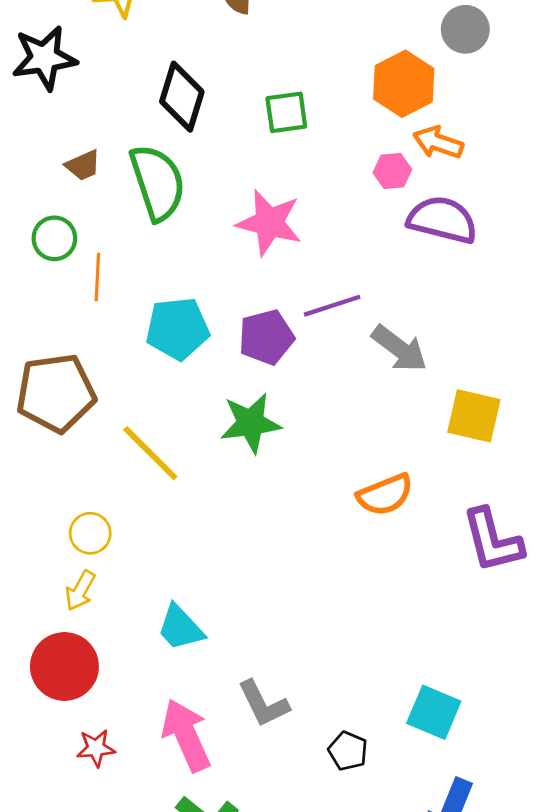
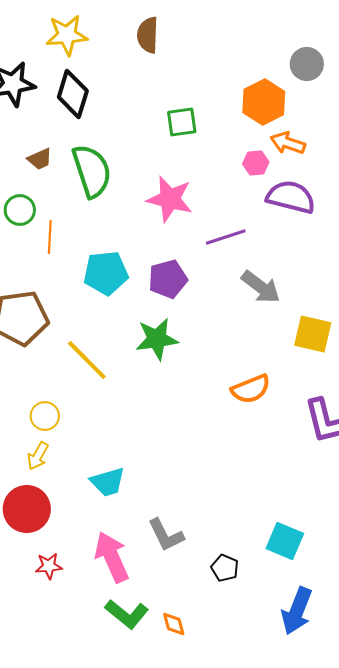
black diamond: (182, 97) -> (73, 94), moved
purple line: (332, 306) -> (226, 237), moved
cyan trapezoid: (180, 628) -> (108, 482), turned -63

